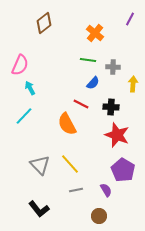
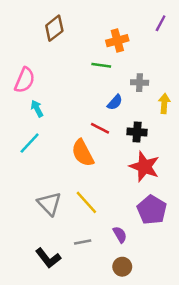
orange cross: (95, 33) -> (117, 41), turned 36
green line: (88, 60) -> (101, 65), moved
gray line: (76, 190) -> (83, 242), moved
purple semicircle: (106, 190) -> (120, 235), moved

